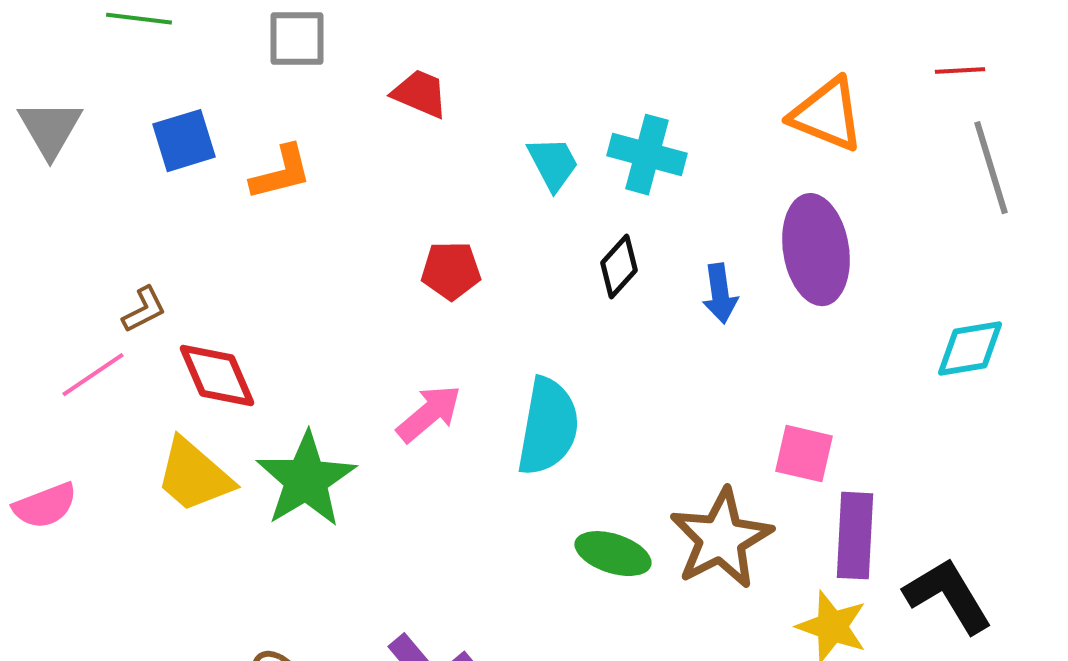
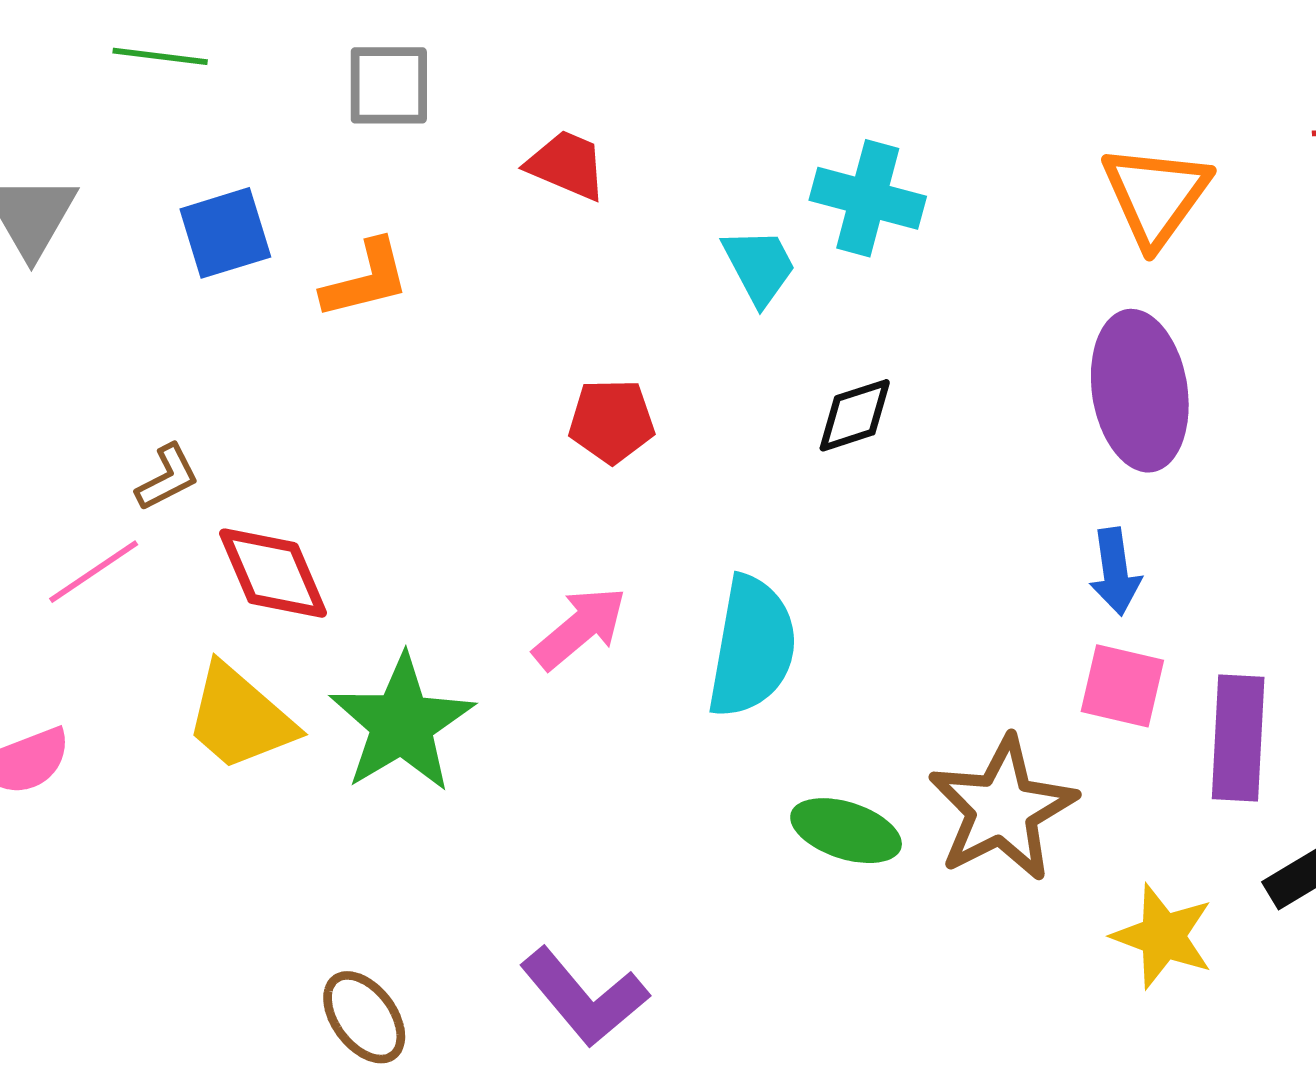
orange triangle: (827, 115) -> (1156, 195), turned 44
cyan cross: (647, 155) -> (868, 198), moved
black diamond: (619, 267) -> (855, 415), turned 30
blue arrow: (720, 294) -> (1115, 572), moved
purple rectangle: (855, 536) -> (1238, 738), moved

